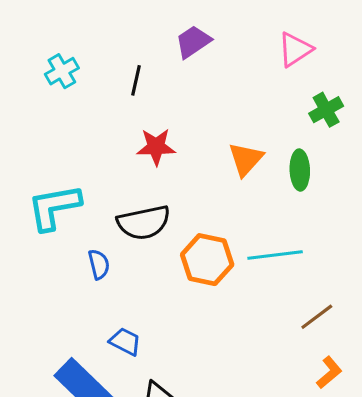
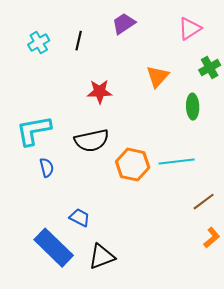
black line: (136, 80) -> (79, 41), moved
orange triangle: (246, 159) -> (158, 77), moved
blue semicircle: (99, 264) -> (47, 168), moved

